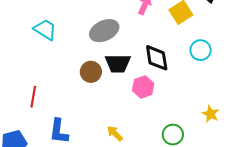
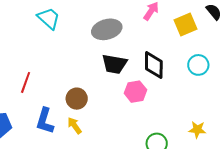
brown circle: (91, 72) -> (77, 99), moved
yellow star: (211, 114) -> (197, 130), turned -30
yellow arrow: (115, 133) -> (74, 126), moved

